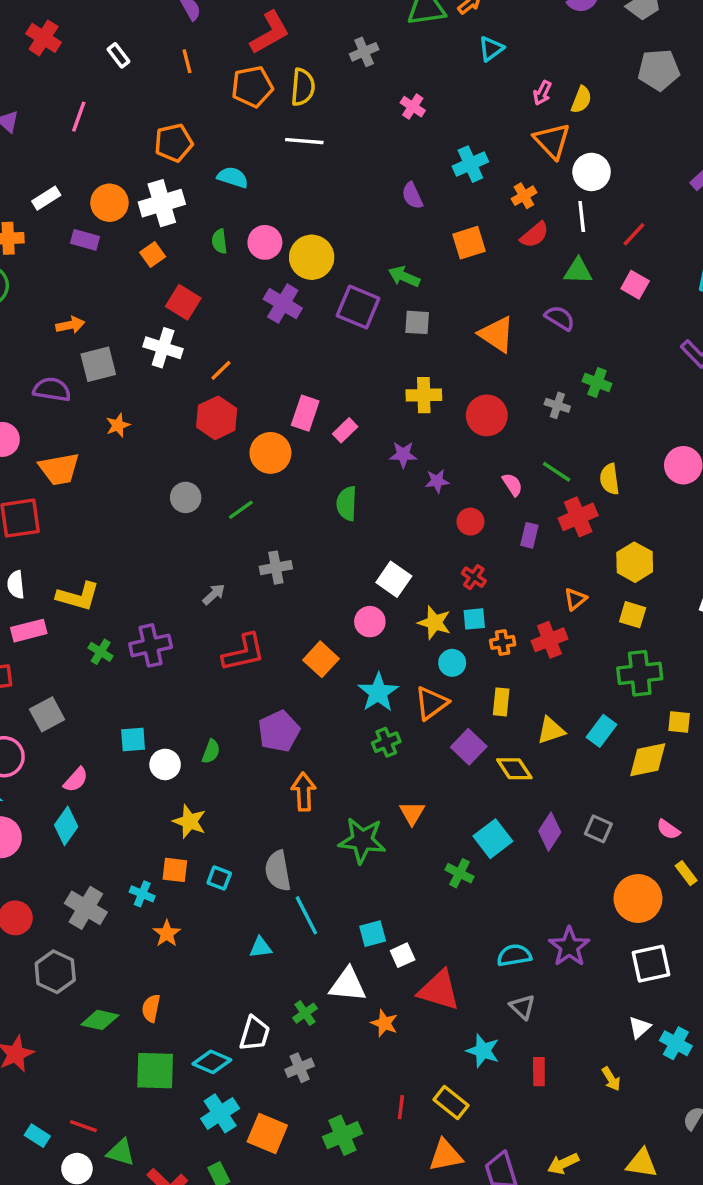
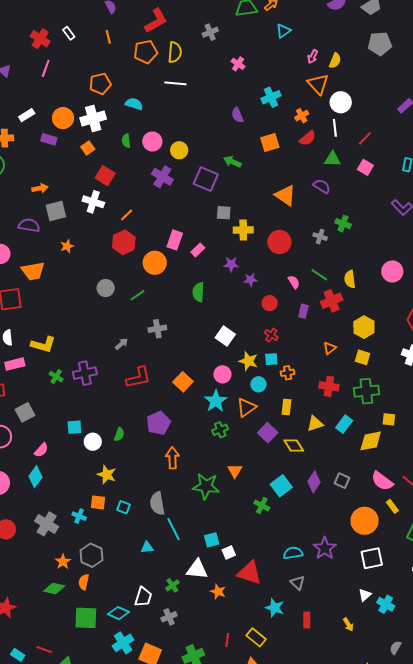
red cross: (44, 38) -> (40, 39), moved
yellow circle: (312, 257) -> (179, 150), size x0.7
gray square: (417, 322) -> (224, 213), moved
pink circle: (370, 622) -> (222, 374), moved
red cross: (549, 640) -> (329, 386), moved, turned 30
pink semicircle: (668, 829) -> (382, 481), size x1.6
orange star: (167, 933) -> (63, 562), moved
gray hexagon: (55, 972) -> (91, 555), moved

